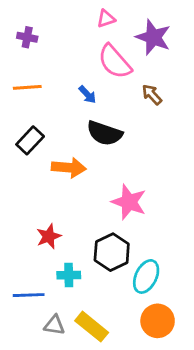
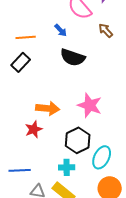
orange line: (27, 87) -> (26, 37), moved
orange arrow: (69, 168) -> (48, 108), moved
cyan cross: (69, 275) -> (67, 167), moved

